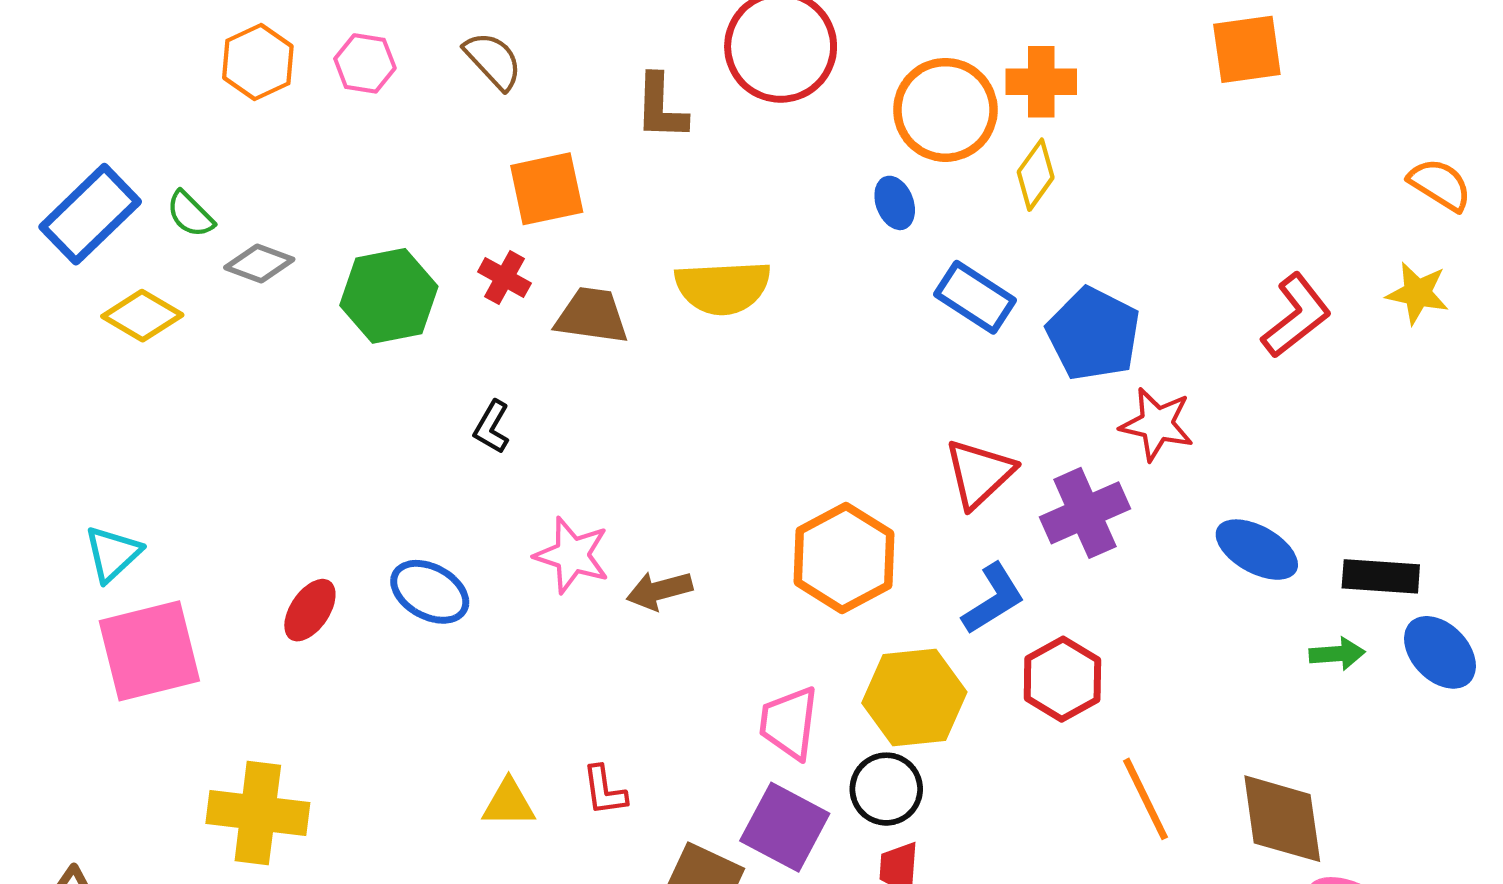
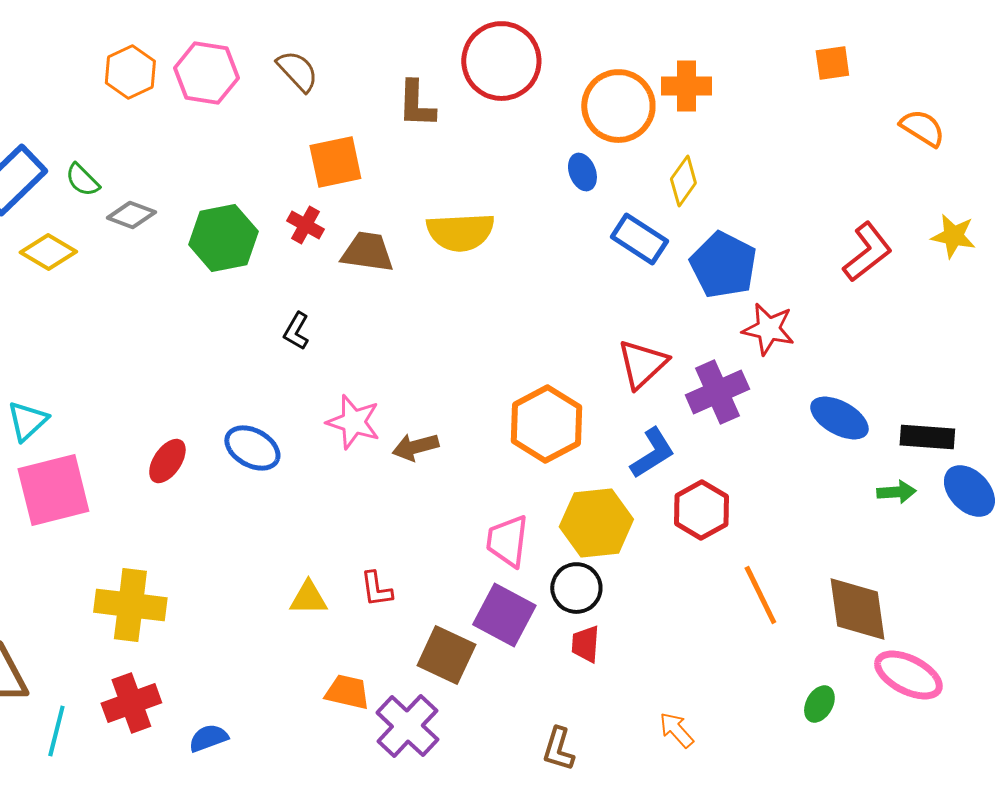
orange square: (1247, 49) -> (832, 63), size x0.7
pink hexagon: (365, 63) -> (206, 73), size x1.5
yellow diamond: (1036, 175) -> (683, 181), moved
orange semicircle: (1440, 185) -> (922, 128), moved

